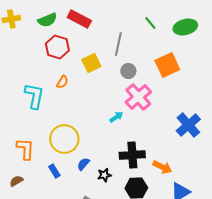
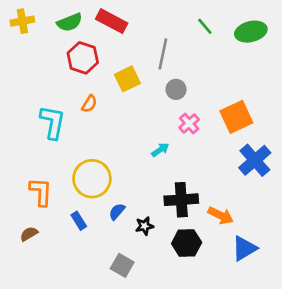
orange square: (167, 65) -> (236, 117), moved
pink cross: (138, 97) -> (189, 124), size x0.6

